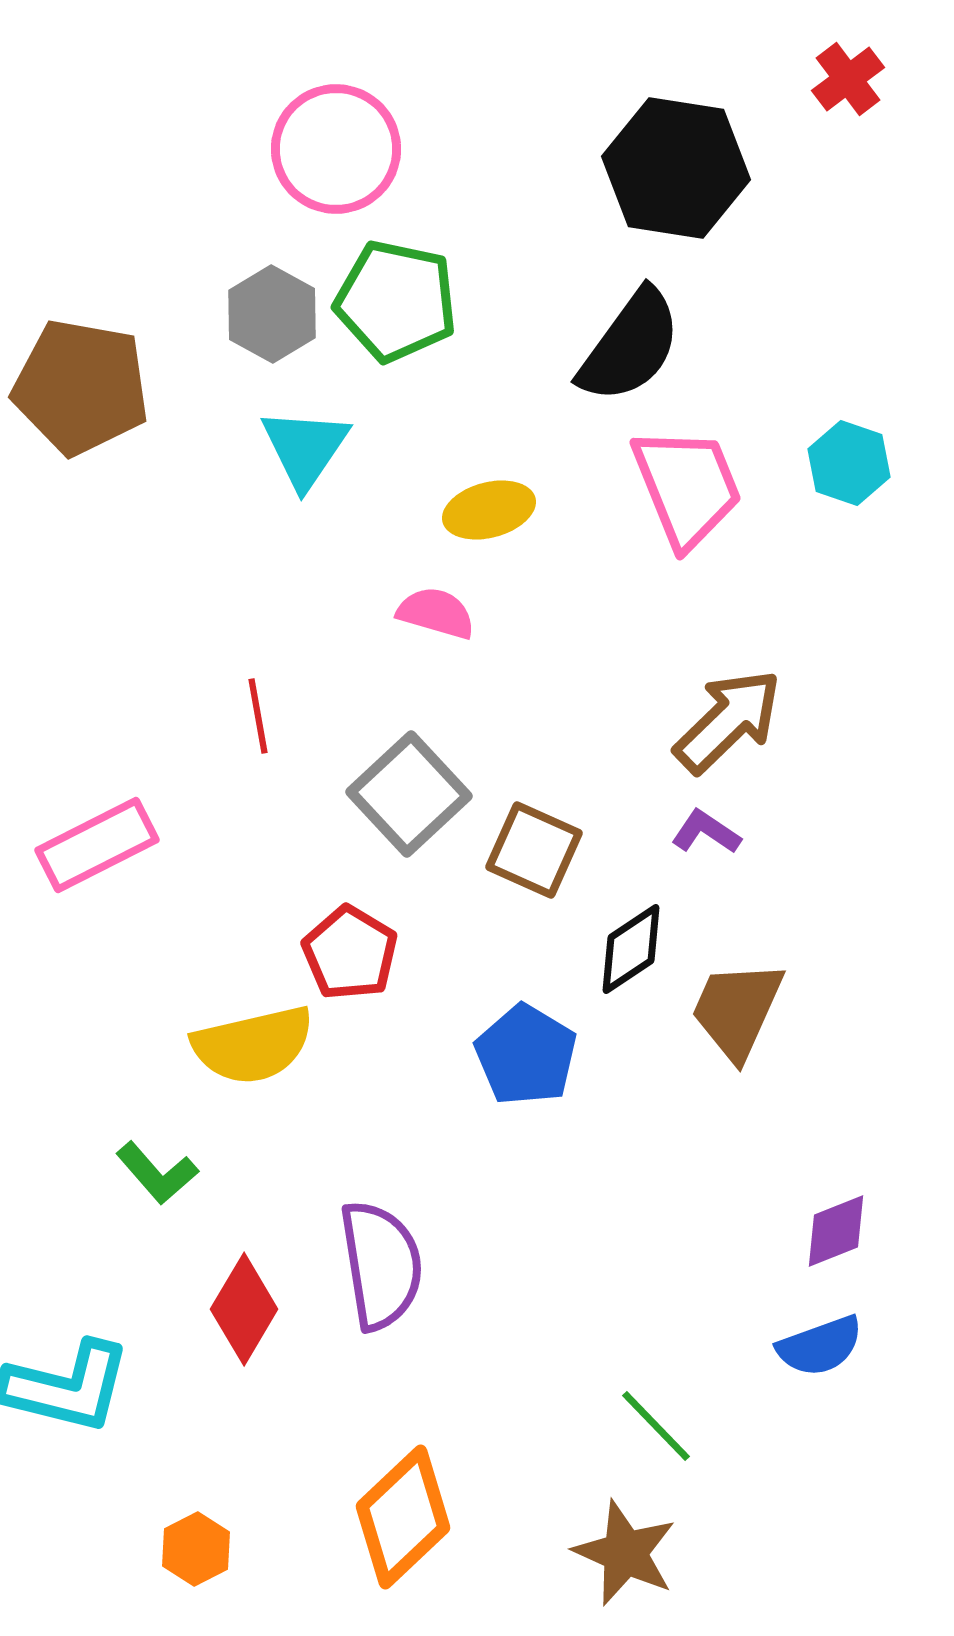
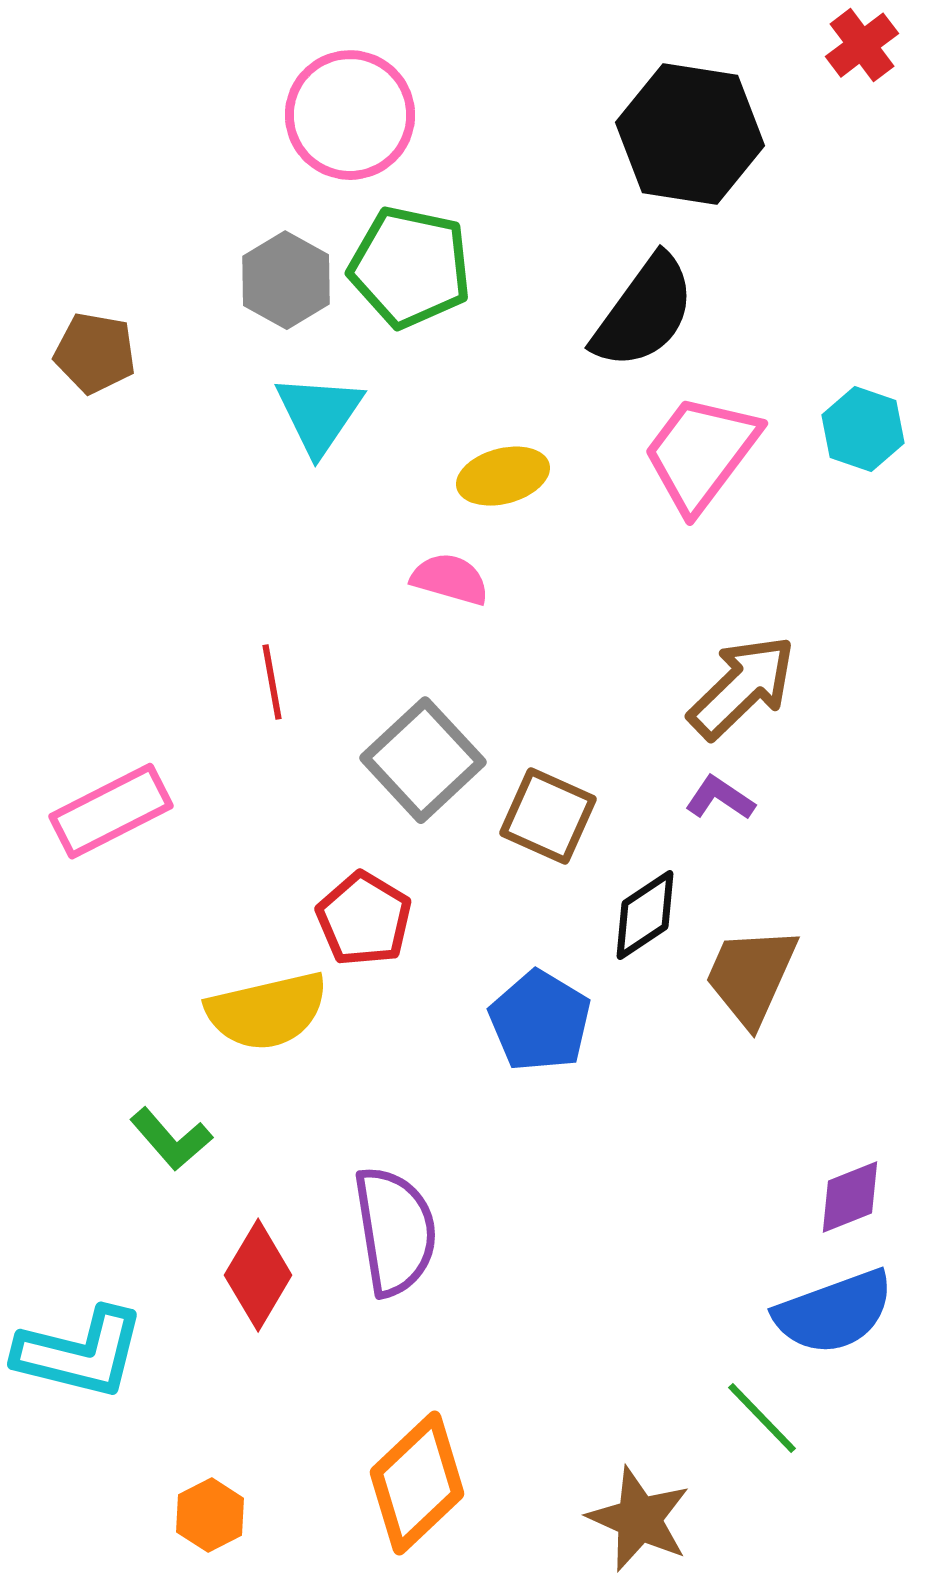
brown pentagon: (81, 387) -> (95, 353), size x0.6
pink trapezoid: (687, 487) -> (701, 453), turned -121
blue semicircle: (820, 1346) -> (834, 1312), size x1.4
green line: (656, 1426) -> (762, 1418), moved

